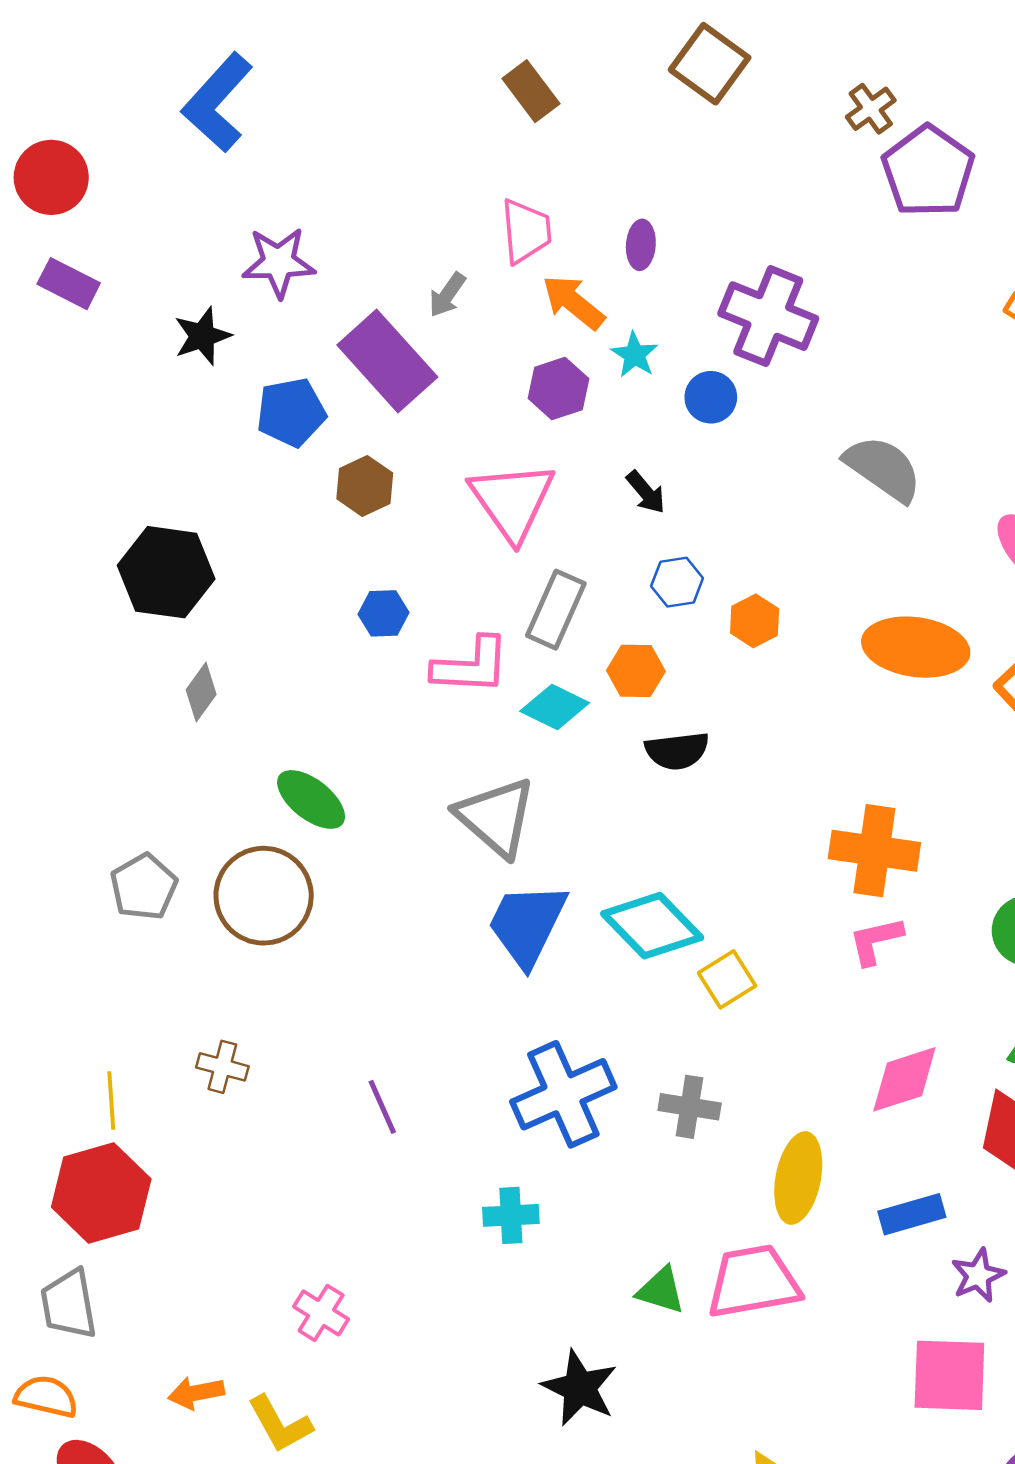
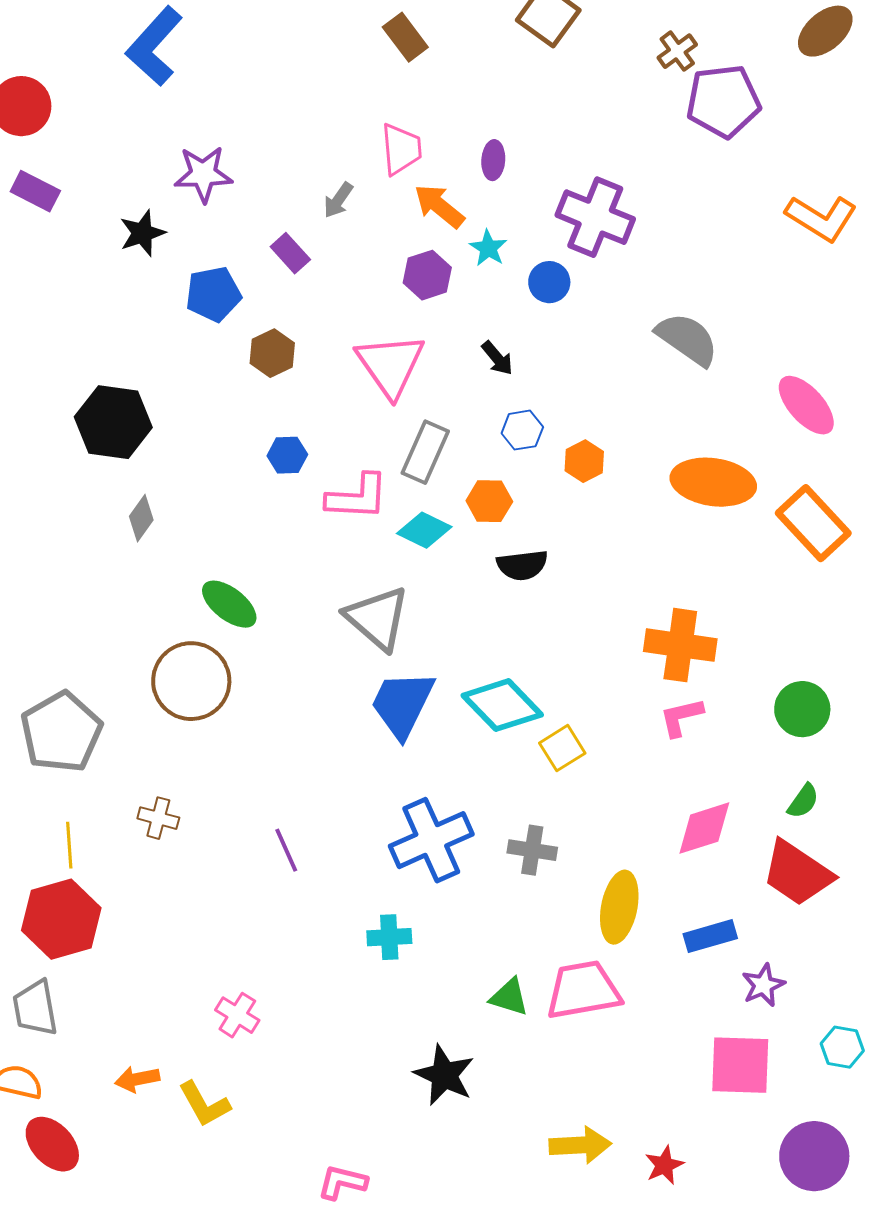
purple pentagon: (928, 171) -> (723, 101), turned 30
purple rectangle: (387, 361) -> (290, 253), size x0.5
gray pentagon: (144, 887) -> (61, 732), moved, size x1.5

